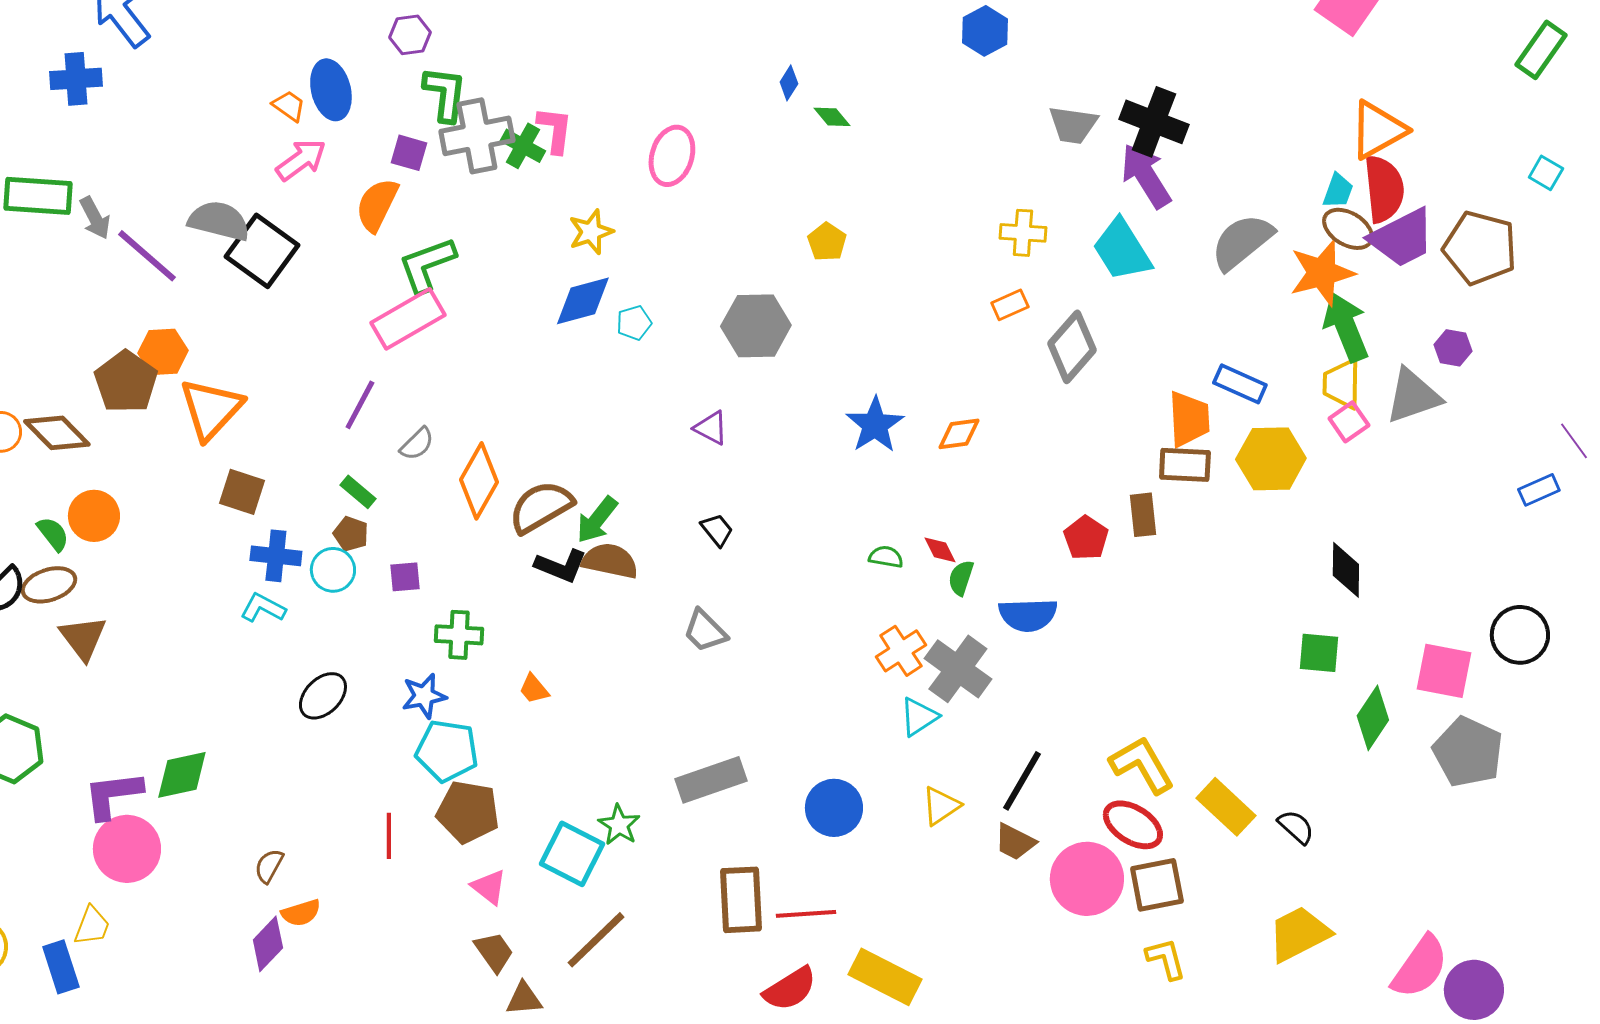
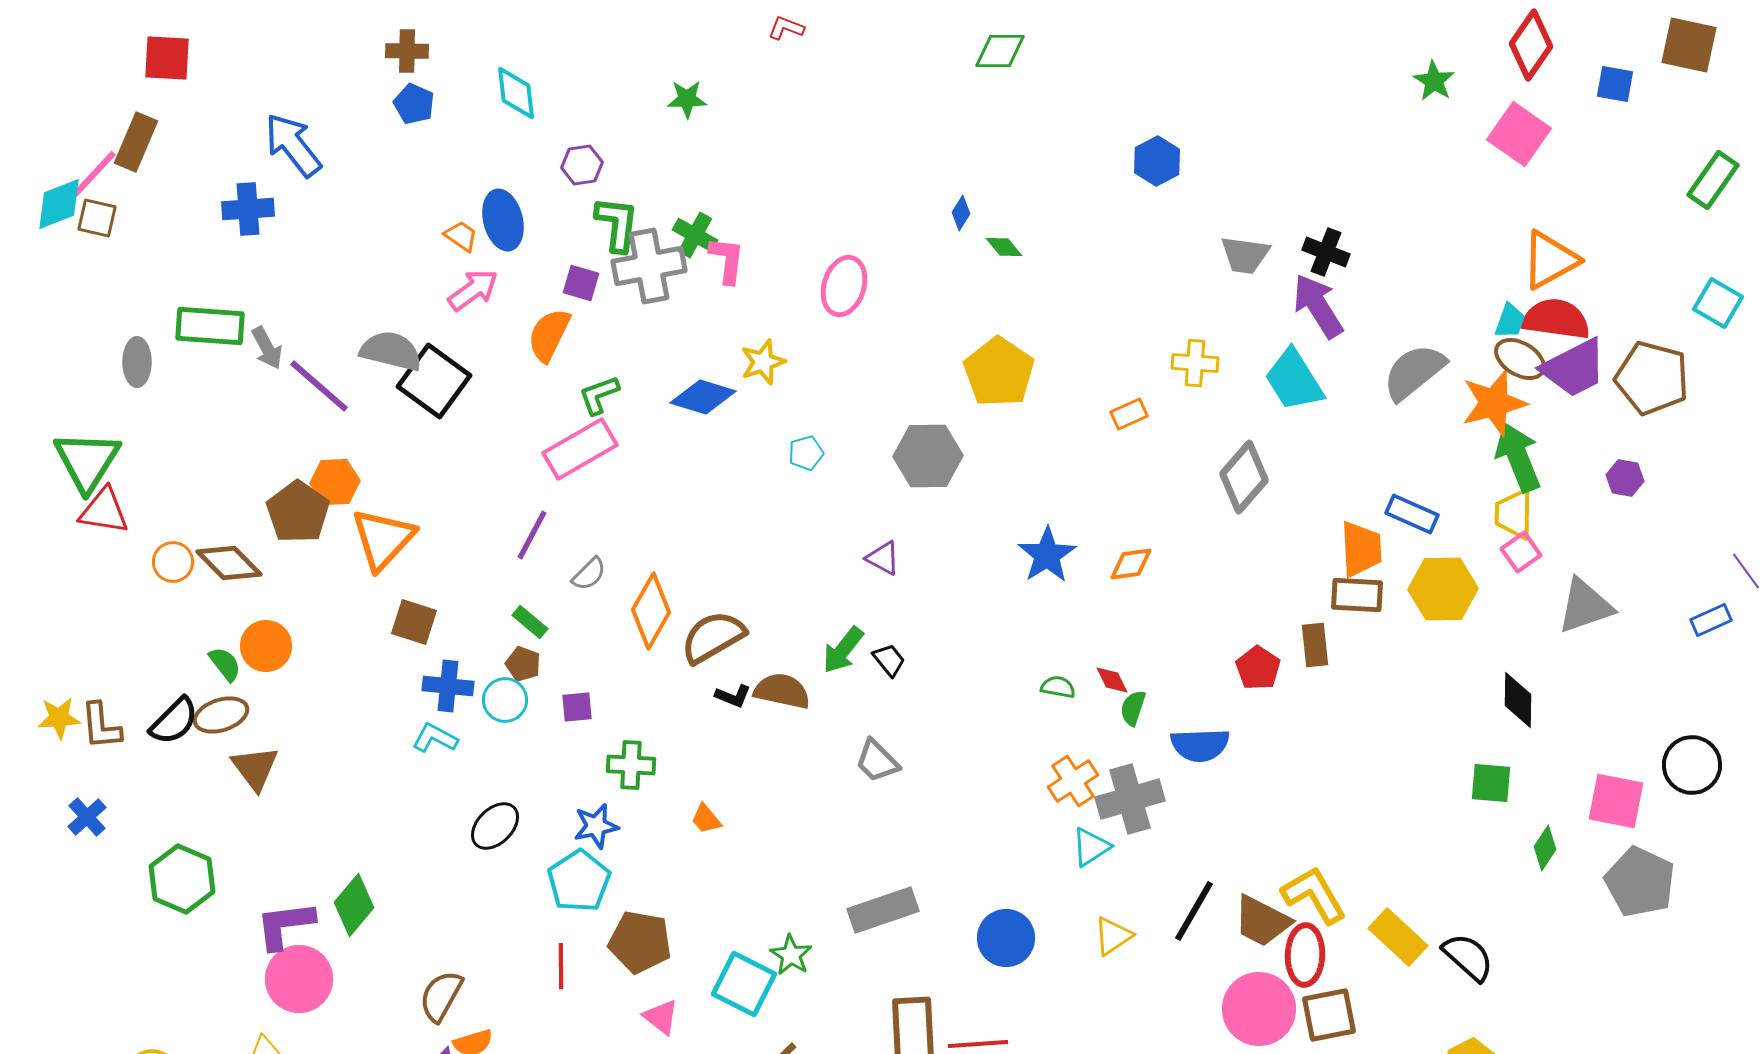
black cross: (1154, 122) -> (1326, 252), size x0.7
green cross: (523, 146) -> (695, 235), moved
cyan square: (1546, 173) -> (1718, 303), size x1.4
red semicircle: (1384, 189) -> (1556, 319), turned -76
yellow pentagon: (827, 242) -> (999, 372), size x1.8
green L-shape: (427, 265) -> (599, 395), size x0.7
blue diamond: (583, 301) -> (703, 397), moved, turned 32
orange rectangle: (1010, 305) -> (1129, 414), moved
gray triangle: (1413, 396) -> (1585, 606), moved
green arrow: (597, 520) -> (843, 650), moved
black L-shape: (561, 566) -> (733, 696), size x0.7
gray cross: (958, 669) -> (1130, 799), turned 38
green diamond: (1373, 718) -> (1545, 848), size x0.7
cyan pentagon: (447, 751) -> (579, 881), moved, turned 30
green diamond: (182, 775) -> (354, 905), turned -38
red ellipse: (1133, 825) -> (1305, 955), turned 60
black semicircle: (1296, 827) -> (1468, 957), size x1.4
brown trapezoid: (1015, 842) -> (1262, 921), moved, size x1.4
brown semicircle: (269, 866) -> (441, 996), size x1.5

